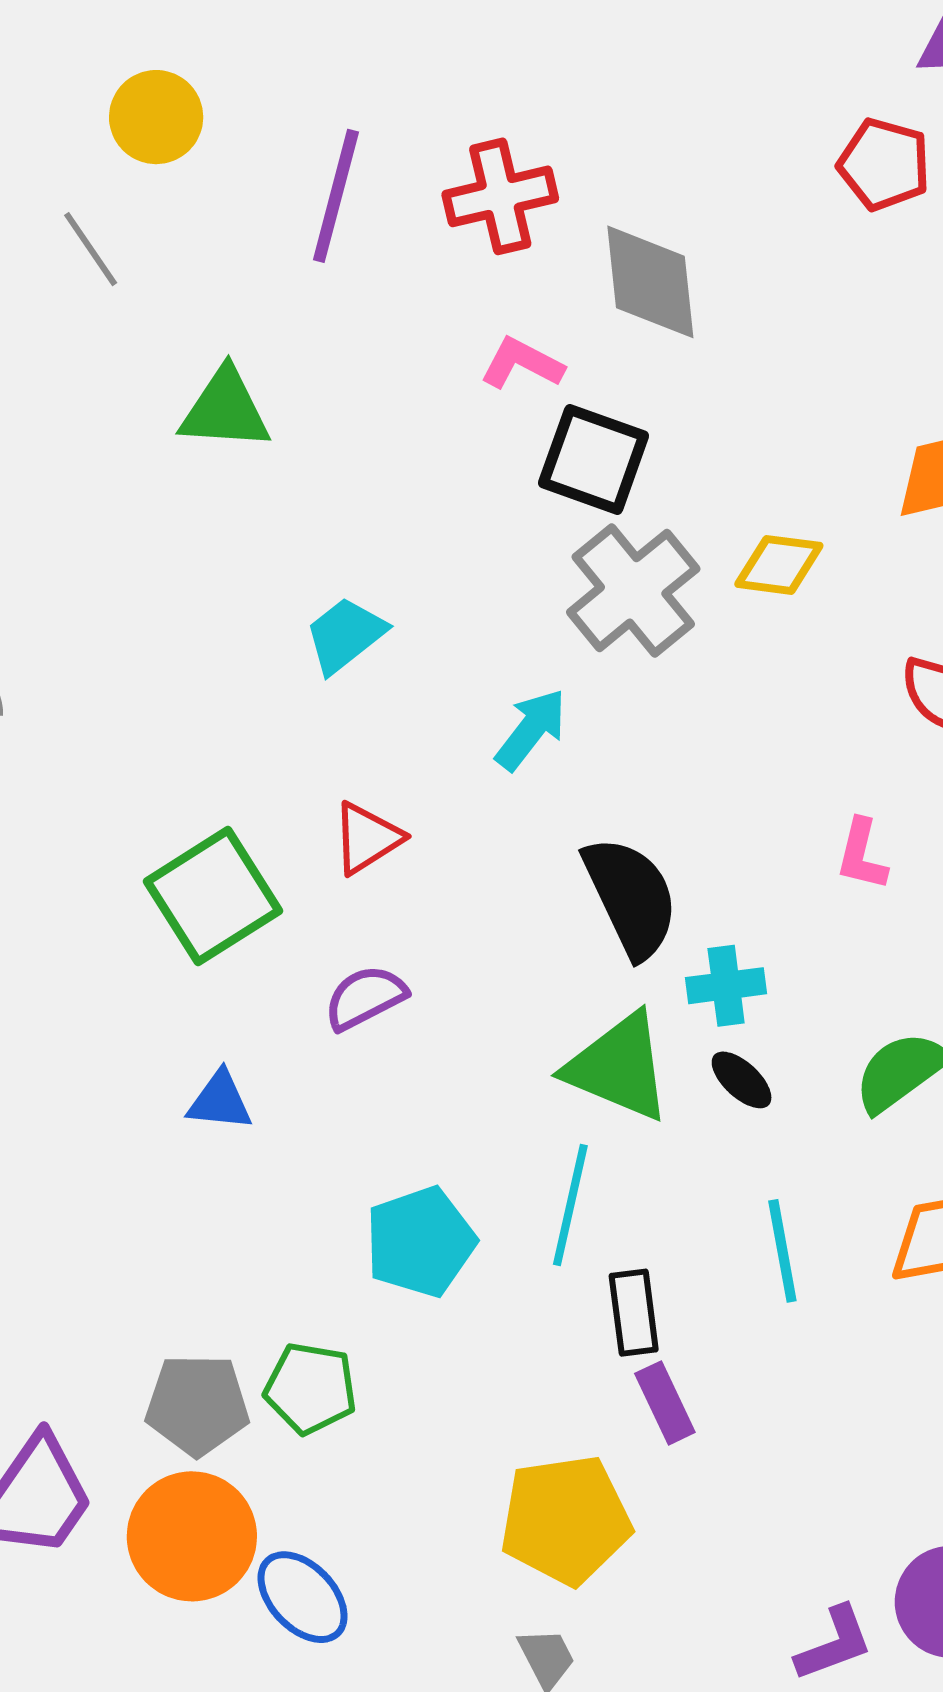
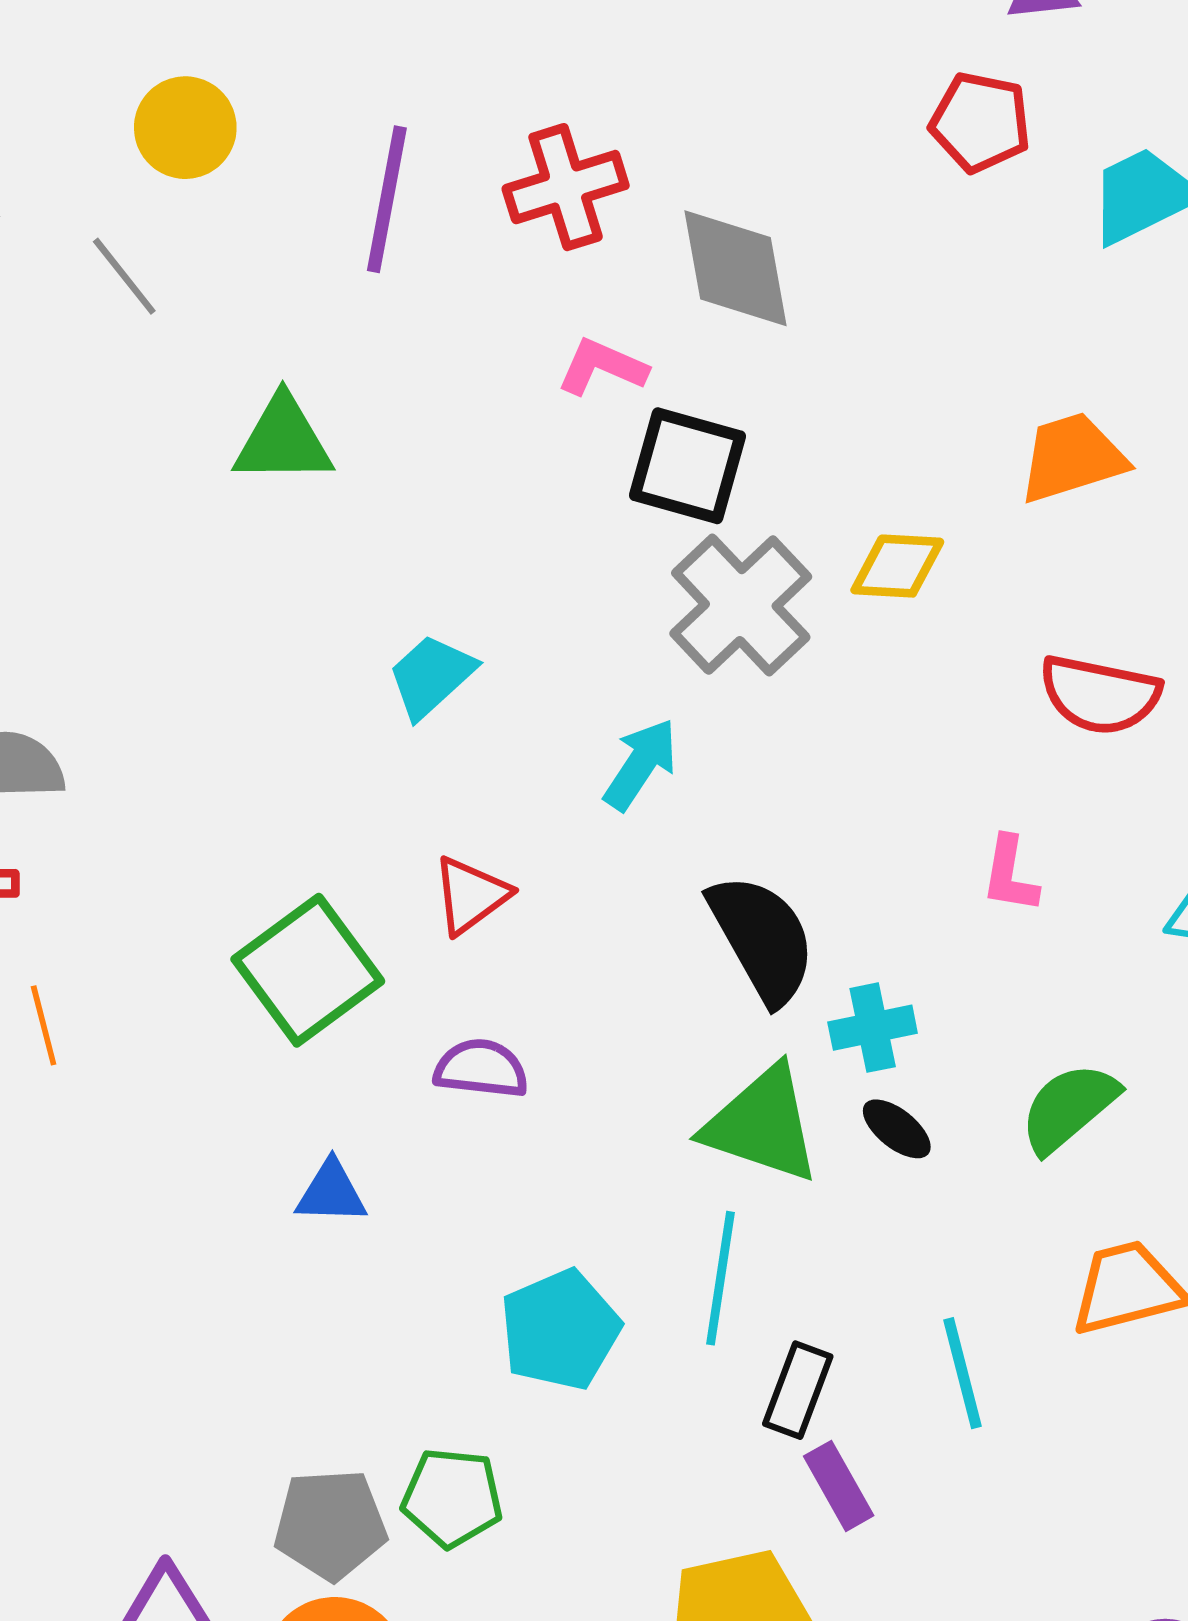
purple semicircle: (365, 998) -> (481, 1069), turned 38
cyan line: (782, 1251) -> (963, 1373), moved
black rectangle: (634, 1313) -> (798, 1390), turned 32

